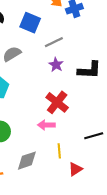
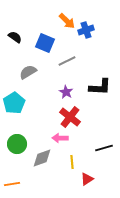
purple star: (56, 65) -> (66, 92), moved
gray diamond: (27, 161) -> (42, 158), moved

